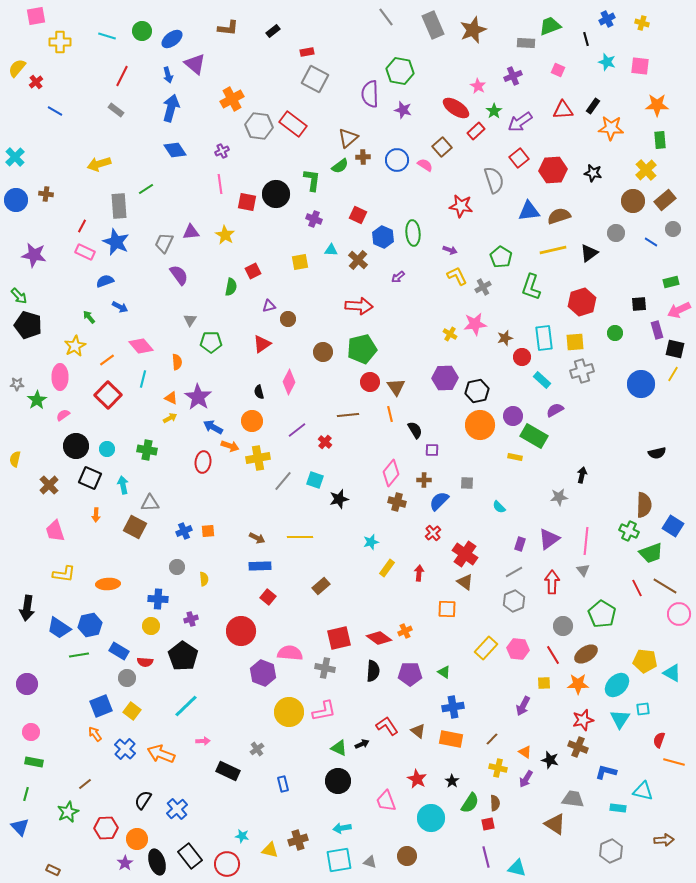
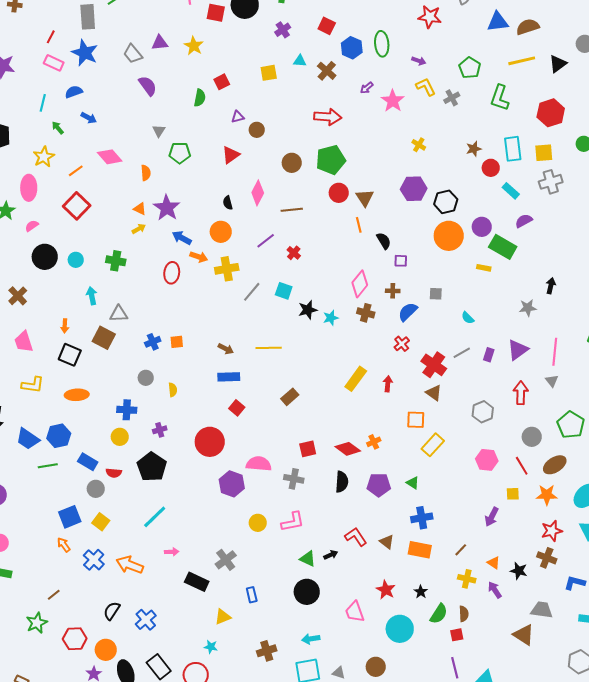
purple cross: (314, 219) -> (283, 30), turned 35
gray trapezoid: (164, 243) -> (133, 54), turned -65
pink star: (475, 324) -> (393, 101), moved, turned -30
cyan line: (143, 379) -> (43, 103), moved
brown line: (348, 415) -> (292, 210), moved
black square: (90, 478) -> (70, 355), moved
cyan star: (371, 542) -> (331, 318), moved
yellow rectangle: (387, 568) -> (356, 379), size x1.4
gray line: (514, 572) -> (462, 353), moved
red square: (339, 638) -> (308, 449), size x0.7
yellow rectangle: (486, 648) -> (433, 445), moved
yellow circle: (289, 712) -> (258, 523), size x0.6
gray cross: (257, 749) -> (226, 560), size x1.5
purple arrow: (526, 779) -> (495, 590), turned 114
yellow triangle: (270, 850) -> (223, 617), moved, turned -36

